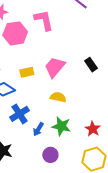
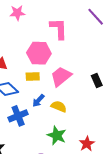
pink hexagon: (15, 33) -> (39, 53), moved
blue arrow: (38, 129) -> (38, 101), moved

